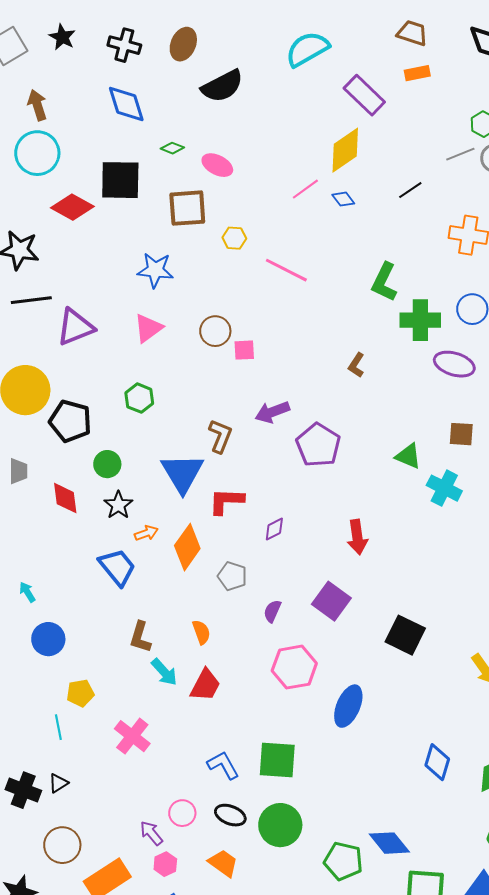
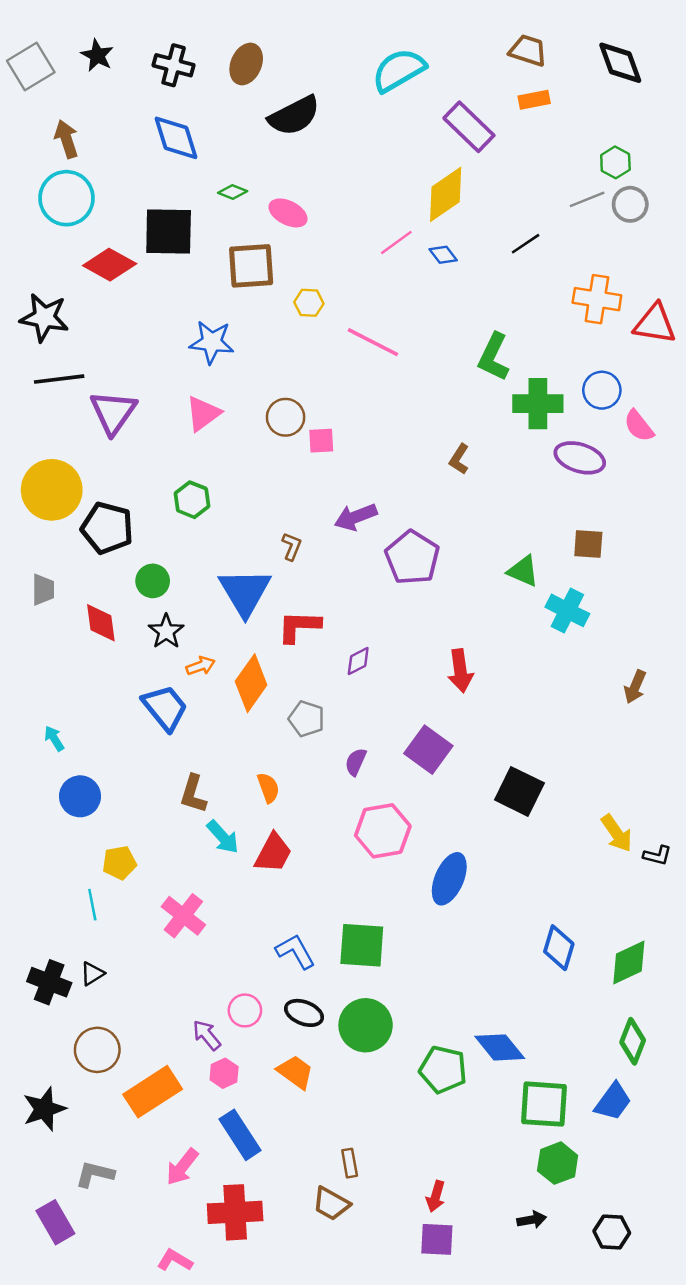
purple triangle: (75, 327) -> (113, 412), turned -33
brown L-shape: (220, 436) -> (292, 546), size x0.7

